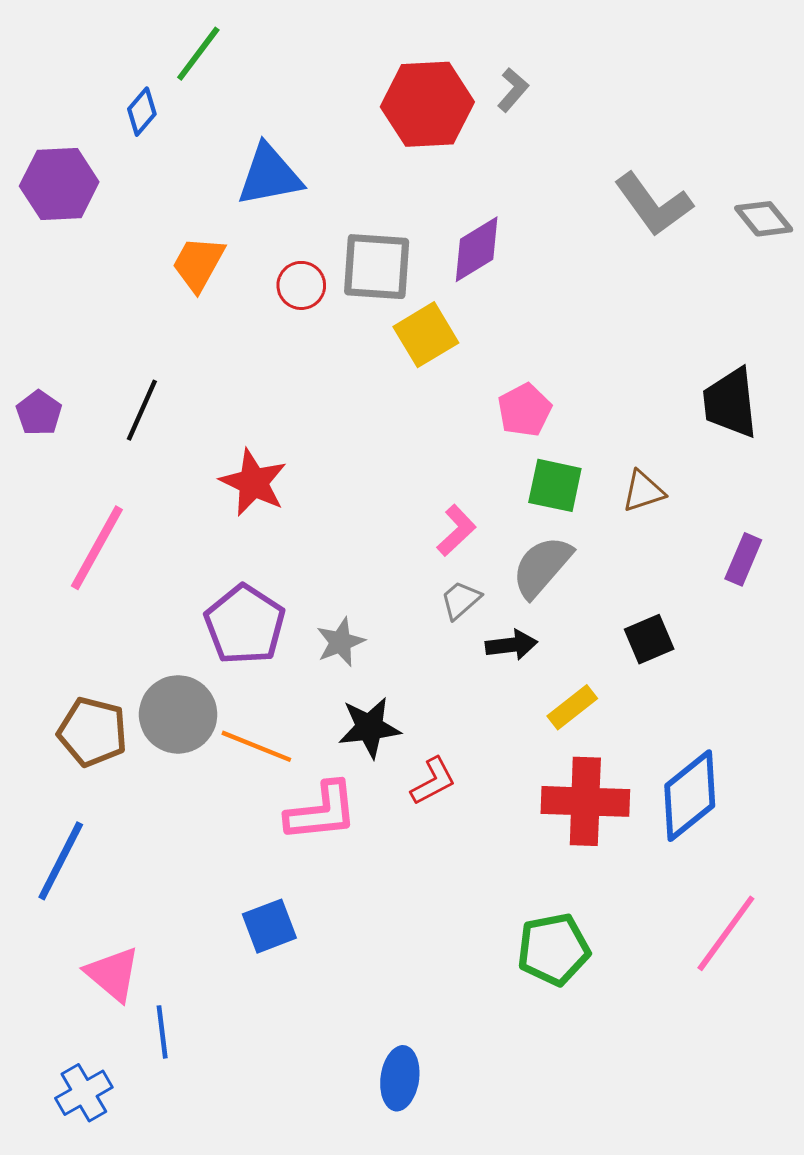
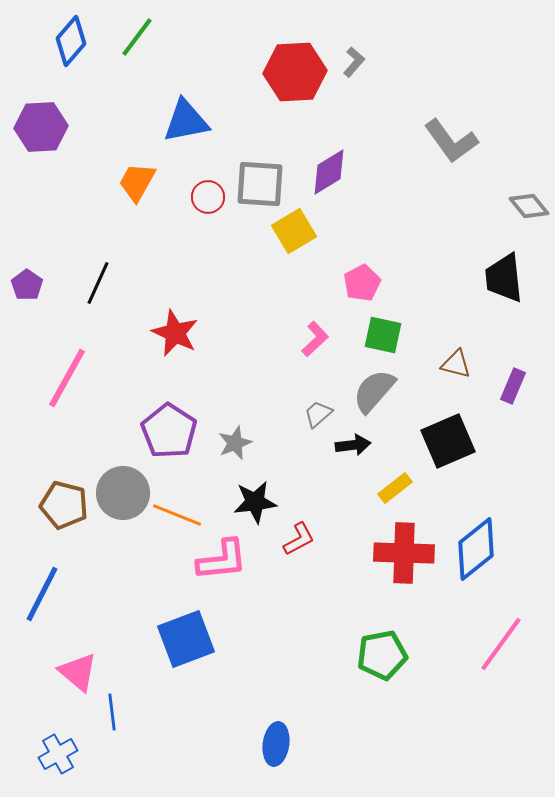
blue diamond: (142, 112) -> (71, 41), moved, size x1.5
gray diamond: (764, 219) -> (529, 206), moved
brown triangle: (643, 491) -> (456, 364), moved, turned 32
pink L-shape: (456, 530) -> (315, 339), moved
black square: (649, 639) -> (448, 441), size x1.6
blue square: (269, 926) -> (186, 639), size x1.5

